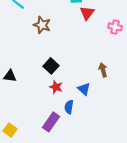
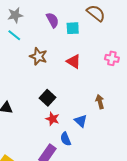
red triangle: (87, 13) -> (74, 61), moved, turned -35
blue semicircle: (69, 107) -> (66, 139), turned -32

